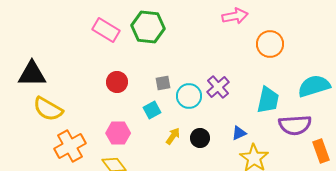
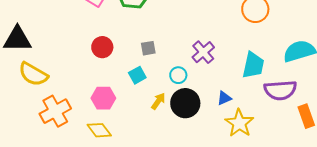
cyan circle: (189, 96) -> (178, 75), moved, size x0.7
black circle: (200, 138) -> (185, 103), size x1.5

